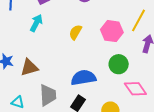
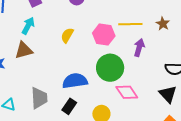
yellow line: (139, 20) -> (130, 24), turned 60
green circle: (119, 64) -> (110, 68), size x1.4
brown triangle: (29, 67) -> (24, 50), moved

